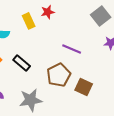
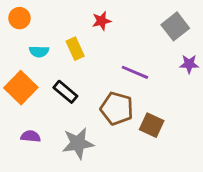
yellow rectangle: (29, 21) -> (75, 49), moved
brown pentagon: (59, 75) -> (117, 108), turned -30

